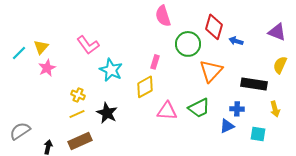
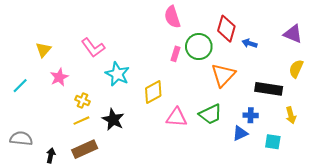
cyan line: (19, 53) -> (20, 86), moved
pink rectangle: (155, 62) -> (176, 54), moved
pink star: (47, 68) -> (59, 77), moved
gray semicircle: (20, 131) -> (21, 139), turned 40

